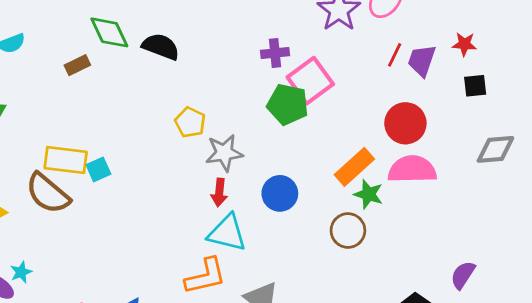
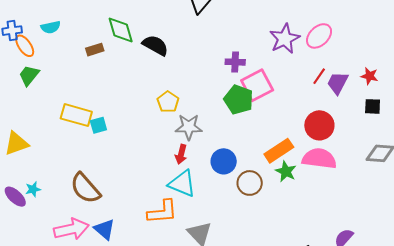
brown semicircle: (48, 193) -> (85, 188), moved
brown circle: (348, 231) -> (250, 183), moved

